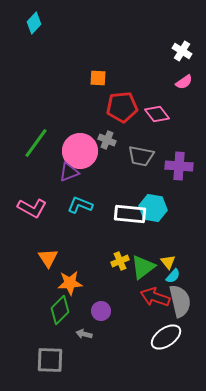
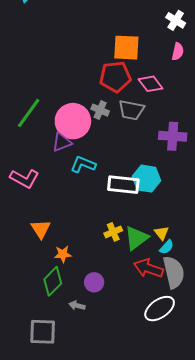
orange square: (98, 78) -> (126, 48), moved, size x1.6
pink semicircle: (184, 82) -> (178, 52), turned -42
gray trapezoid: (141, 156) -> (131, 110), moved
cyan L-shape: (80, 205) -> (83, 164), moved
orange star: (70, 283) -> (63, 254), size x0.7

